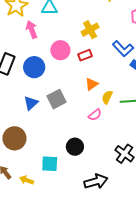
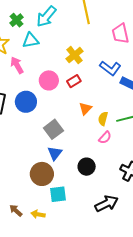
blue triangle: (31, 103) -> (55, 153), moved
pink semicircle: (95, 115) -> (105, 138), moved
brown circle: (14, 138) -> (42, 174), moved
black circle: (75, 147) -> (87, 167), moved

